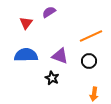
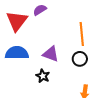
red triangle: (26, 23) -> (17, 21), size x1.6
orange line: (91, 36) -> (82, 34), turned -70

